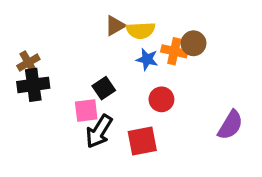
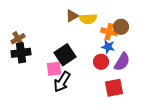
blue star: (147, 59) -> (108, 47), moved
black square: (104, 88) -> (65, 55), size x1.5
purple semicircle: (230, 125) -> (122, 62), moved
red square: (142, 141) -> (114, 88), moved

